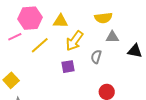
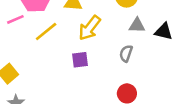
black triangle: (135, 51) -> (164, 31), moved
gray semicircle: (96, 57) -> (126, 53), moved

